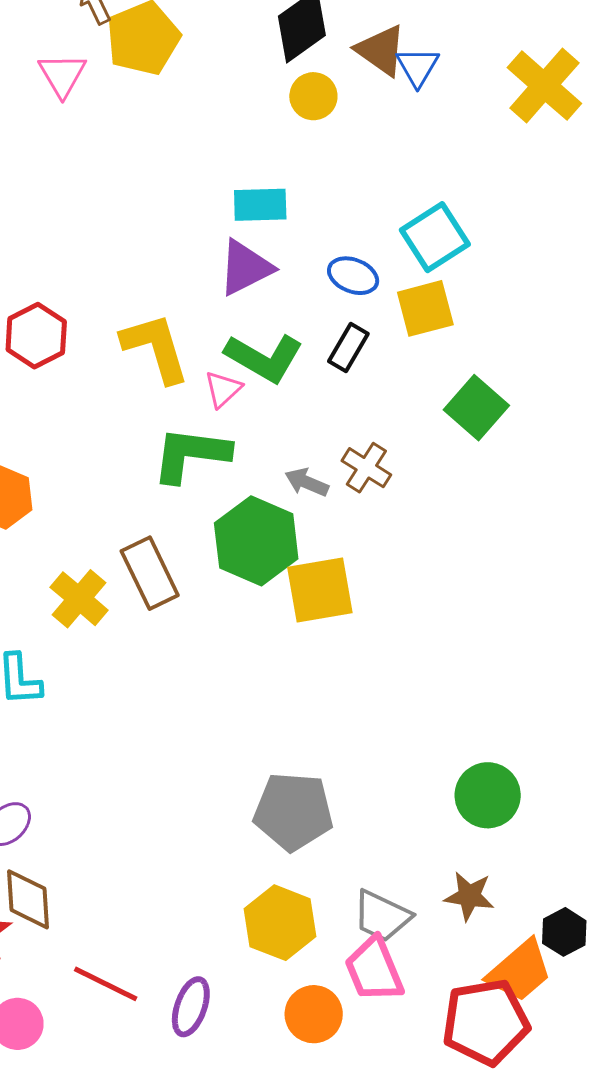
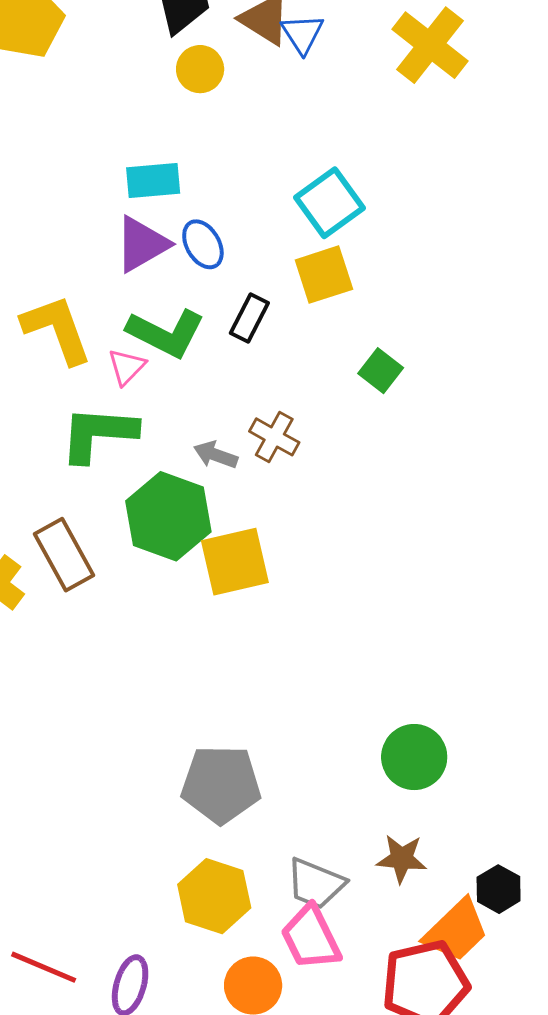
blue ellipse: (353, 276) -> (203, 244), moved, turned 42
green square: (476, 408) -> (381, 371), size x0.7

